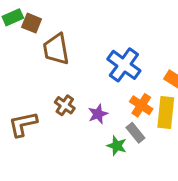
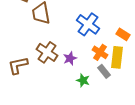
brown cross: (65, 105) -> (47, 52), size x1.5
gray rectangle: (135, 133) -> (104, 71), moved

